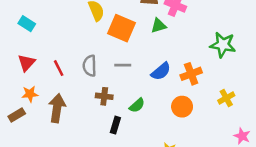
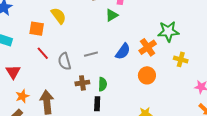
orange square: (121, 28) -> (37, 29), moved, size x0.7
green star: (223, 45) -> (168, 31), moved
red line: (59, 68) -> (43, 53), moved
yellow cross: (226, 98) -> (181, 59), turned -32
green semicircle: (137, 105) -> (103, 84), moved, turned -32

